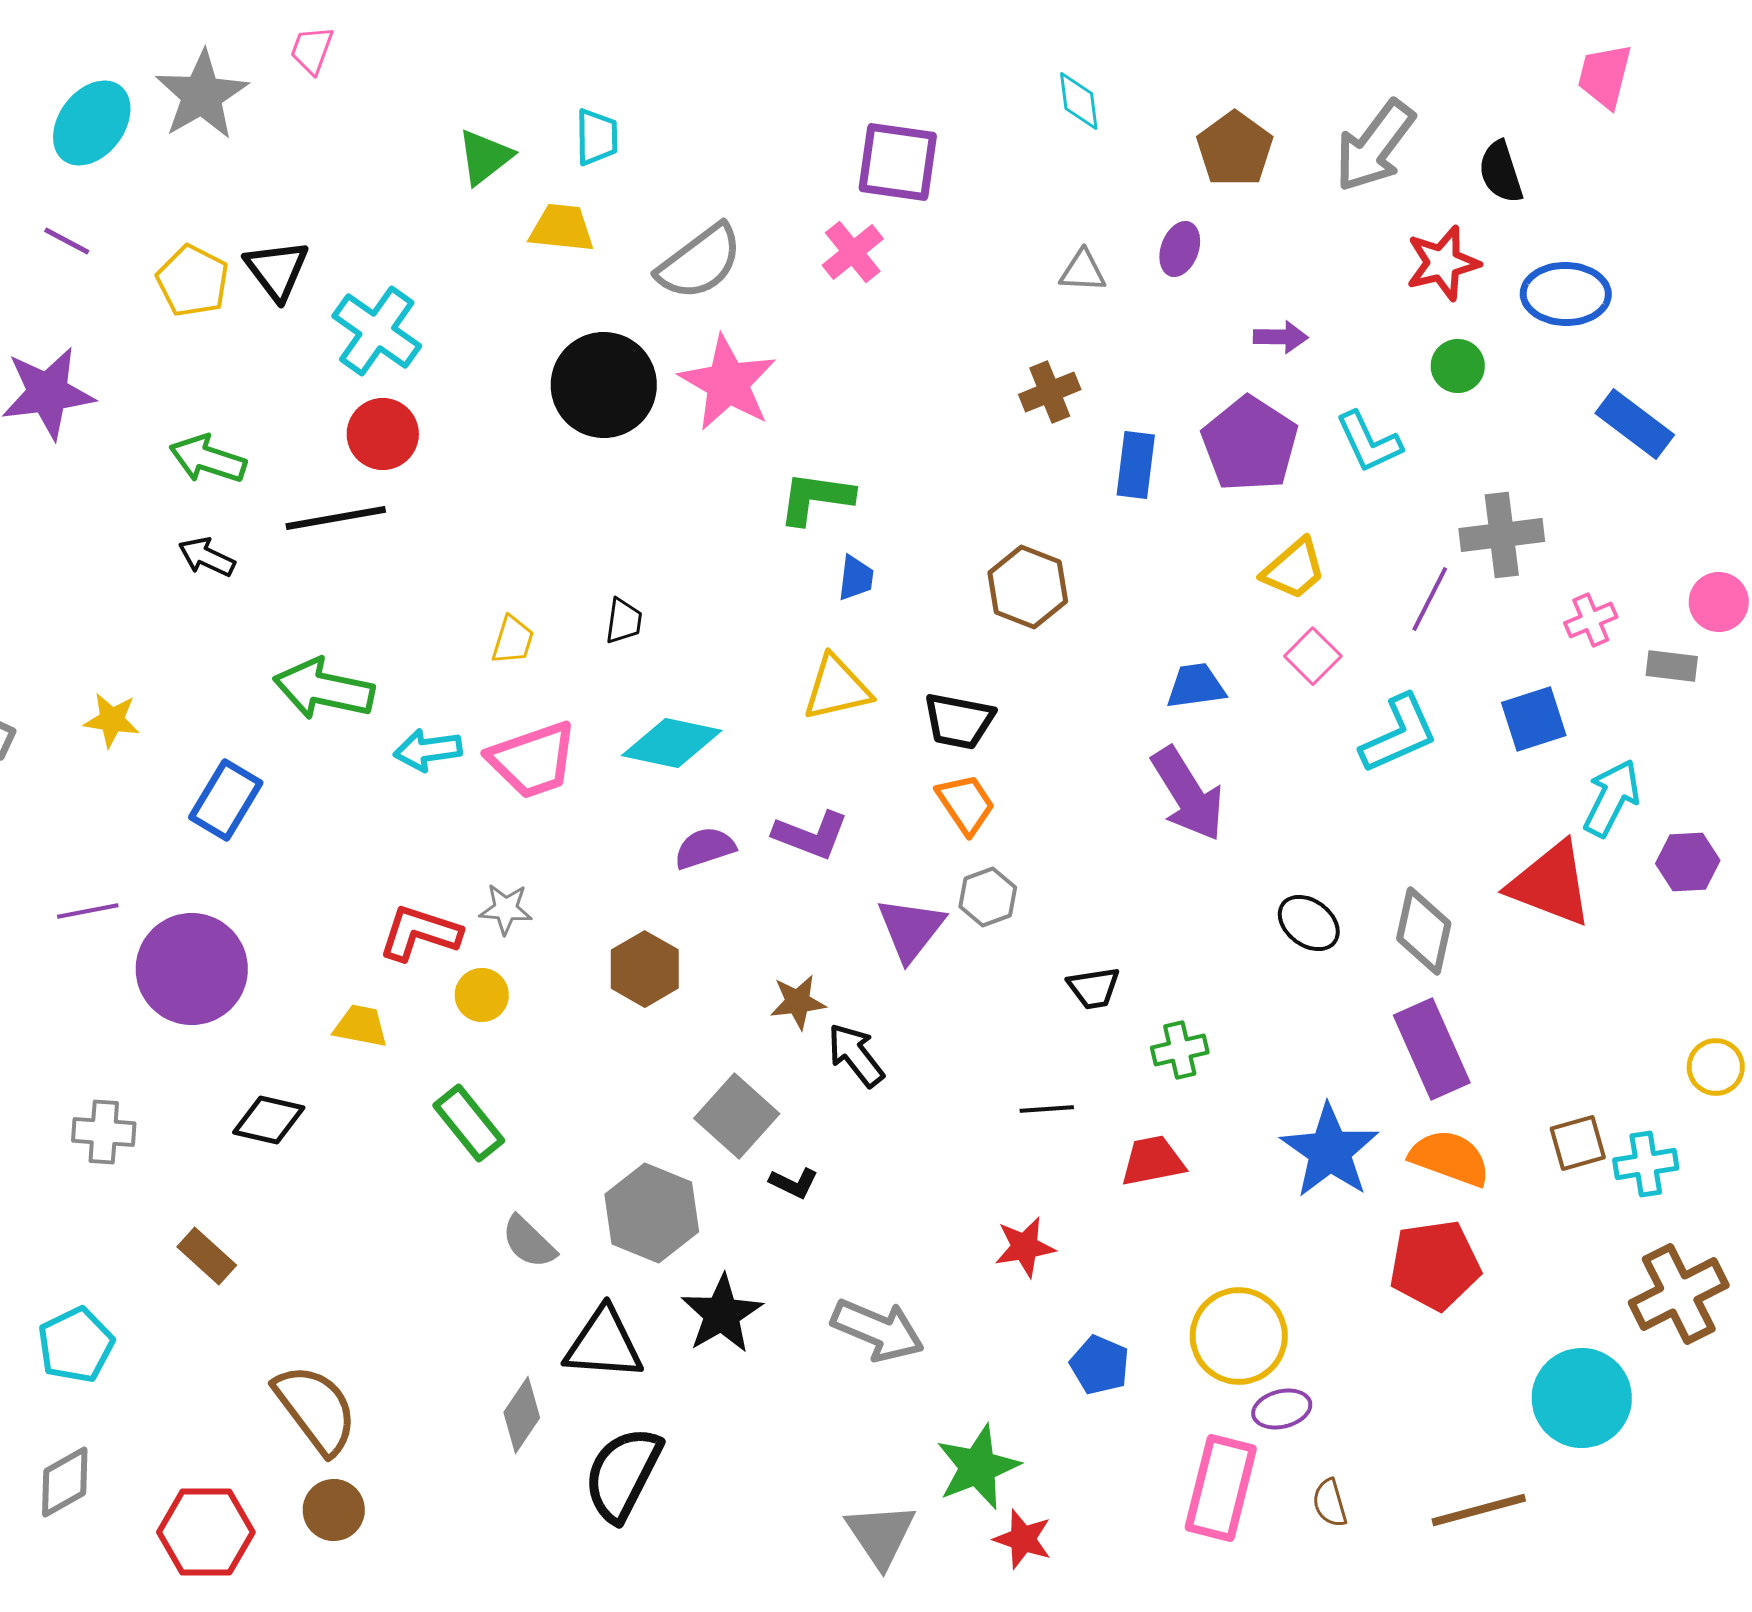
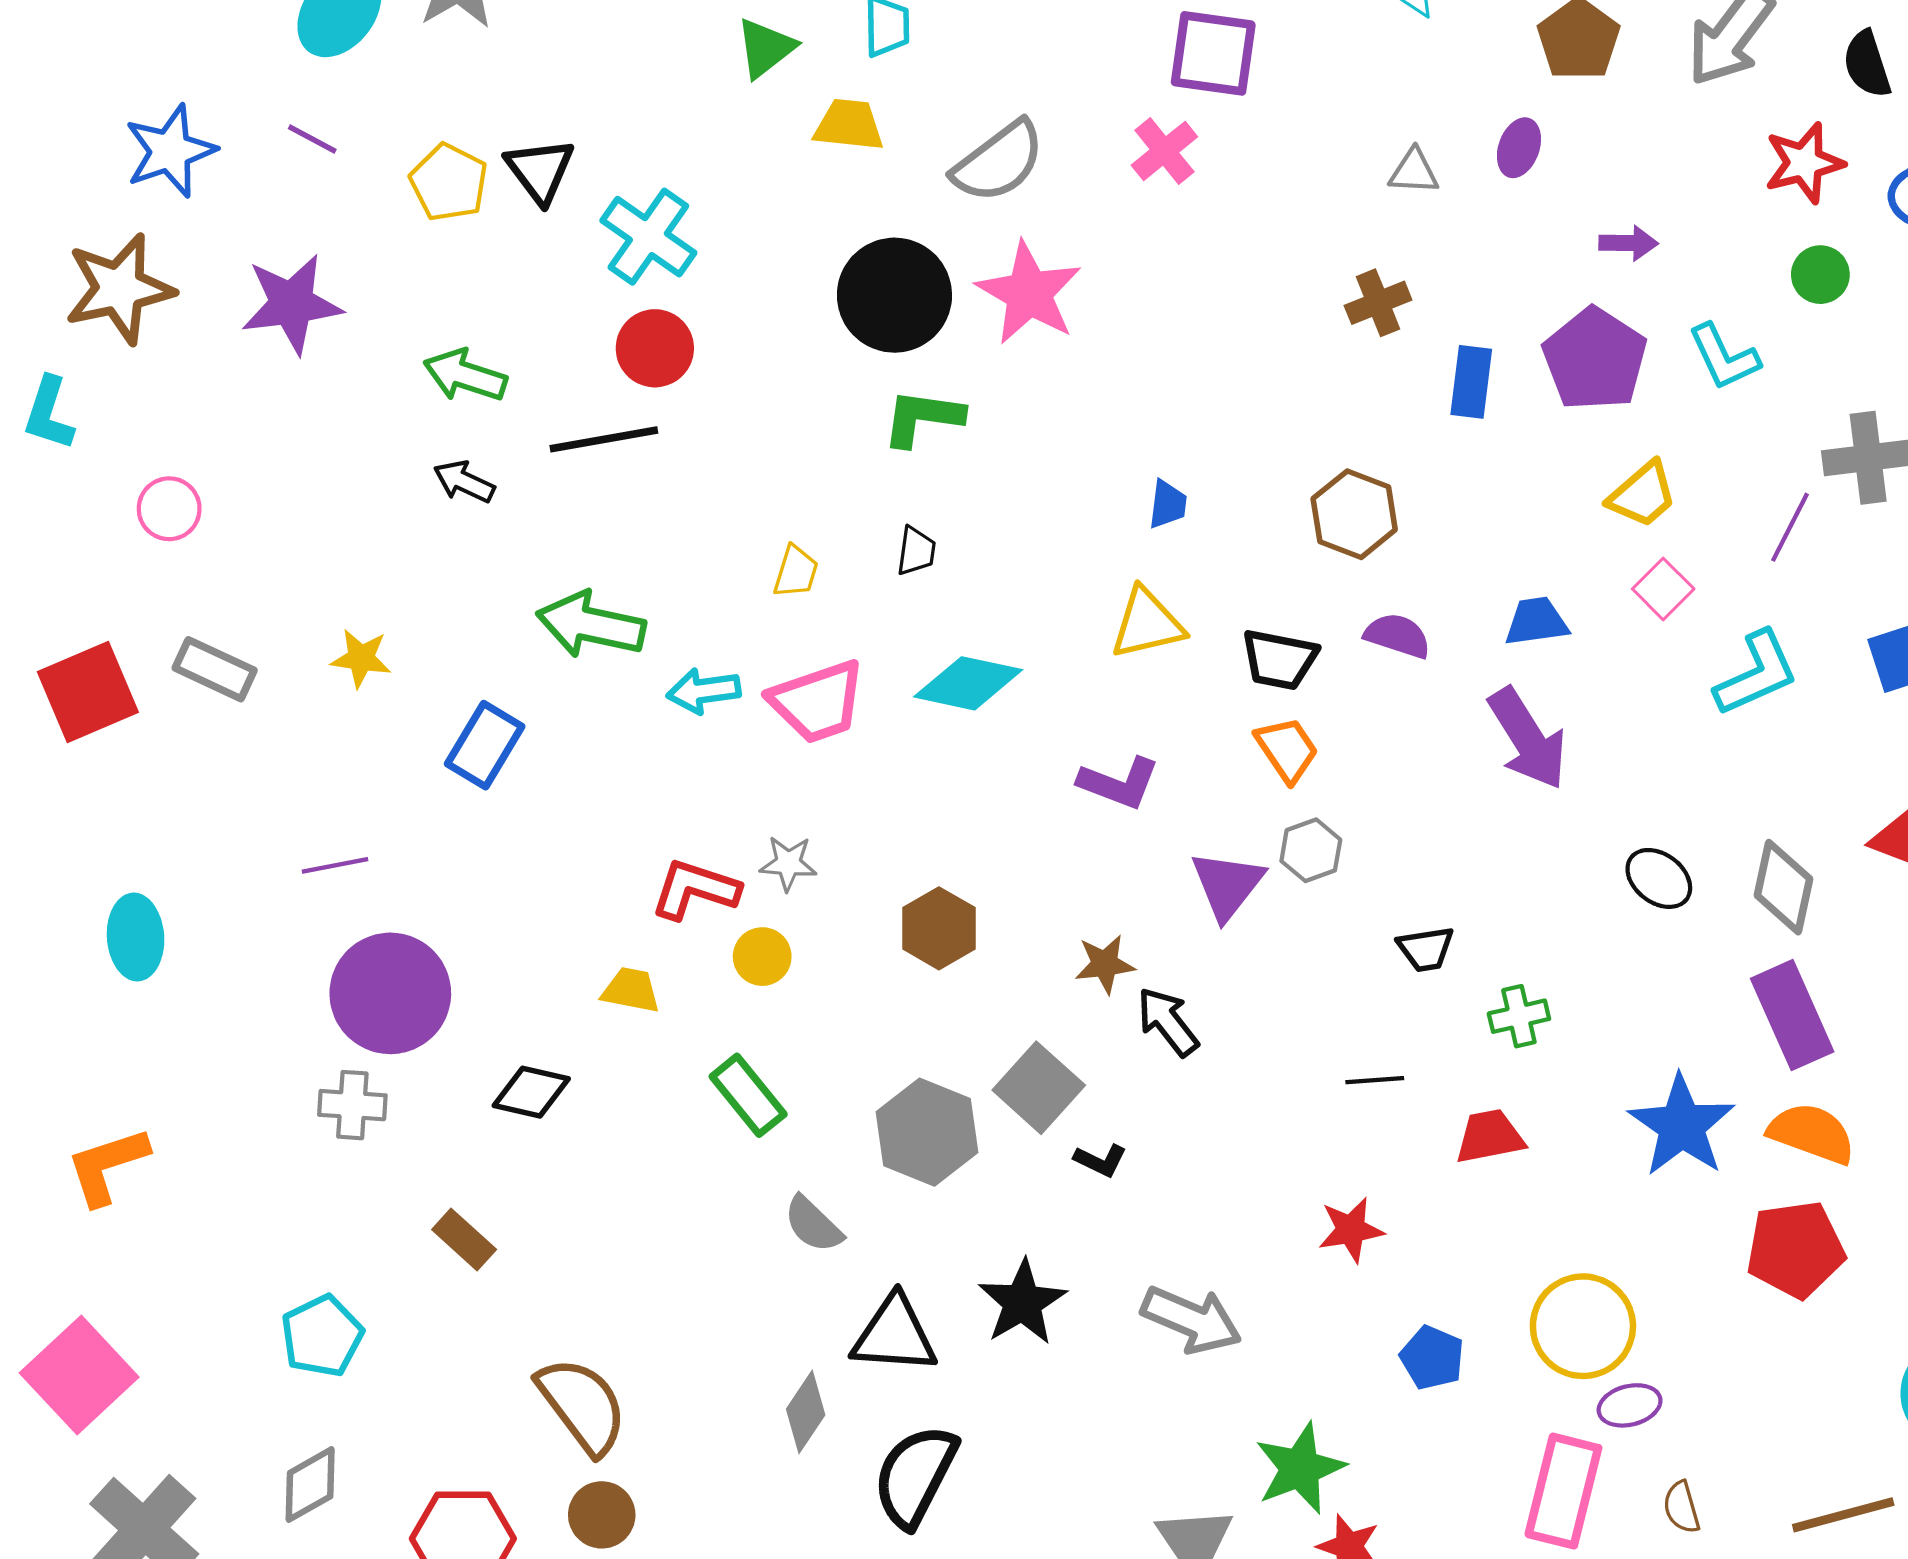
green L-shape: (816, 498) -> (923, 418), moved
purple semicircle: (705, 848) -> (1398, 636), moved, turned 36
purple circle: (192, 969) -> (390, 993), moved
gray hexagon: (652, 1213) -> (927, 1132), moved

